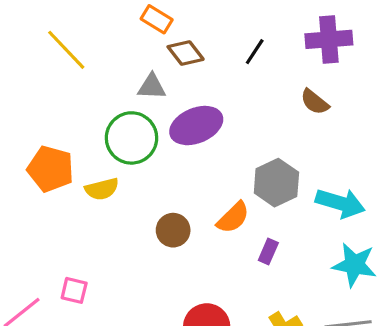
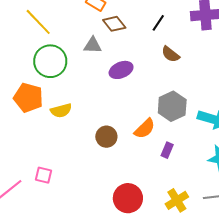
brown semicircle: (315, 102) -> (170, 54), moved
purple ellipse: (196, 126) -> (121, 70), size x0.7
green circle: (131, 138) -> (50, 61), moved

